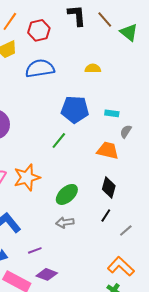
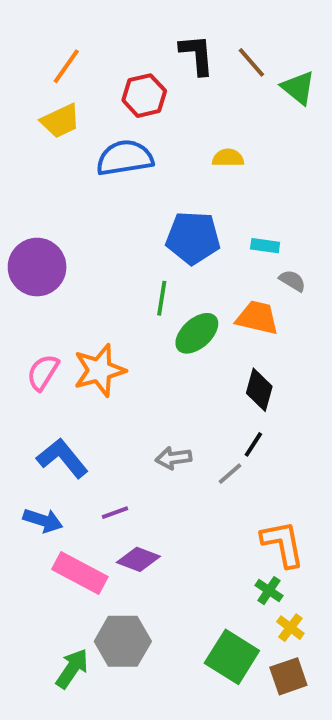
red hexagon: (39, 30) -> (144, 96), moved
gray semicircle: (126, 131) -> (292, 281), turned 88
green line: (59, 140) -> (162, 298), turned -30
green ellipse: (67, 194) -> (197, 333), moved
gray line: (126, 230) -> (230, 474), moved
orange L-shape: (121, 266) -> (283, 544), turned 36

